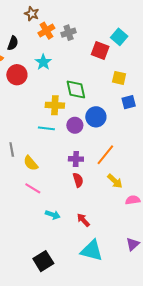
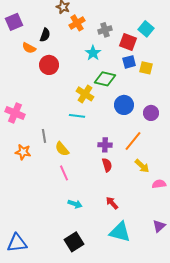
gray cross: (69, 33) -> (105, 30), moved
cyan star: (43, 62) -> (93, 53), moved
green diamond: (76, 89) -> (105, 79), turned -65
blue square: (129, 102) -> (129, 62), moved
yellow cross: (55, 105) -> (85, 94), turned 30
purple circle: (75, 125) -> (151, 113), moved
pink line: (33, 188) -> (64, 173), turned 35
cyan arrow: (53, 215) -> (75, 204), moved

